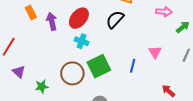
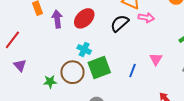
pink arrow: (164, 12) -> (146, 18), moved
cyan cross: (82, 41) -> (84, 49), moved
green star: (42, 87) -> (50, 82), moved

